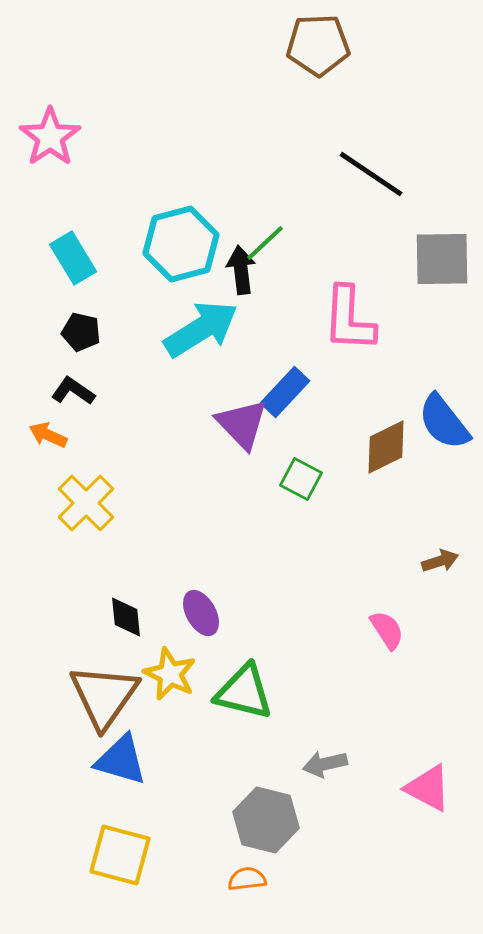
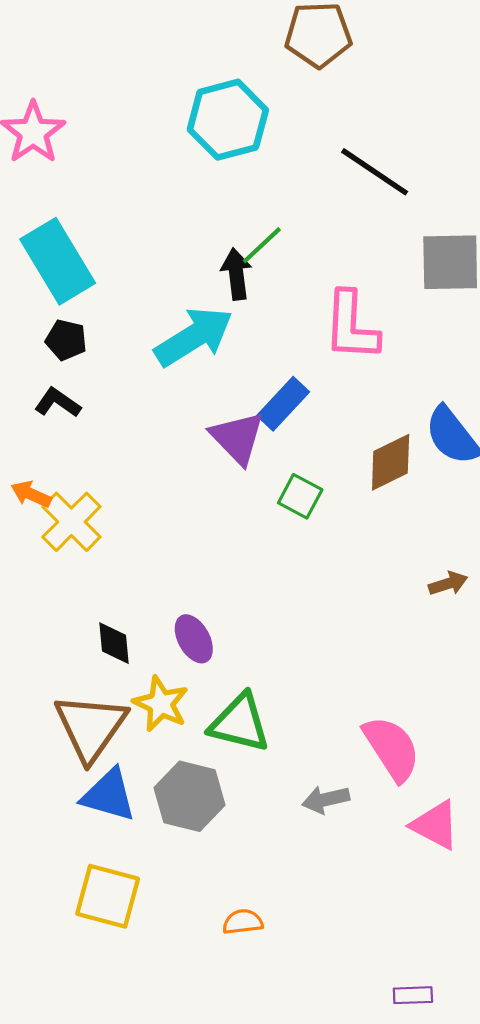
cyan hexagon: (181, 244) -> (228, 120), moved
cyan rectangle: (73, 258) -> (58, 261), size x1.5
orange arrow: (48, 435) -> (31, 494), moved
pink semicircle: (387, 630) -> (392, 748), moved, size x1.6
gray hexagon: (266, 820) -> (190, 796), moved

